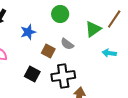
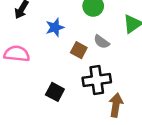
black square: (32, 74) -> (55, 92), moved

